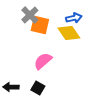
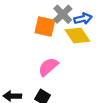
gray cross: (30, 15) -> (63, 14), moved

